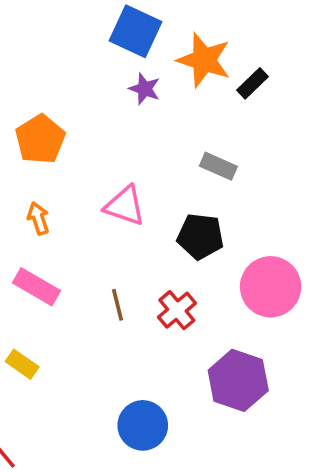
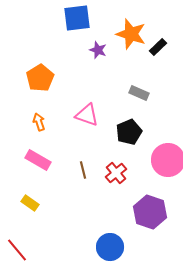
blue square: (136, 31) -> (77, 18), moved, turned -32
black pentagon: (200, 236) -> (129, 132), turned -30
blue circle: (143, 425) -> (110, 247), moved

